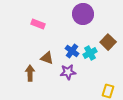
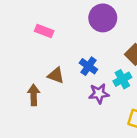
cyan cross: (90, 53) -> (122, 79), moved
purple star: (68, 72) -> (99, 94), moved

